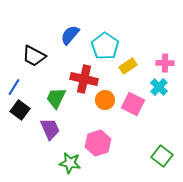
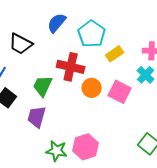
purple trapezoid: (50, 129) -> (37, 117), turned -140
pink hexagon: (98, 143) -> (86, 147), moved

